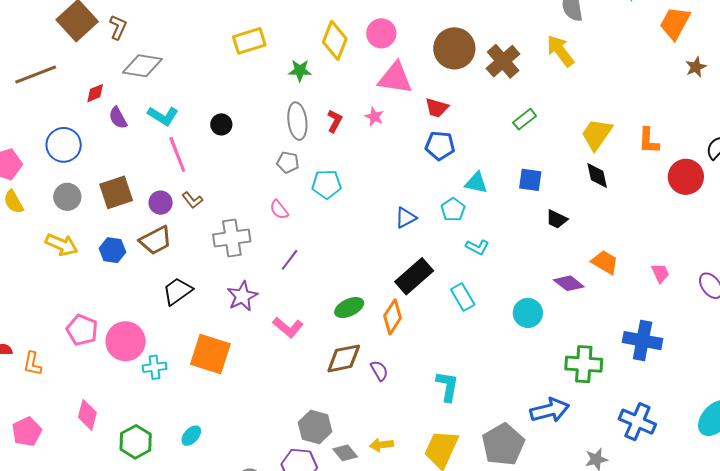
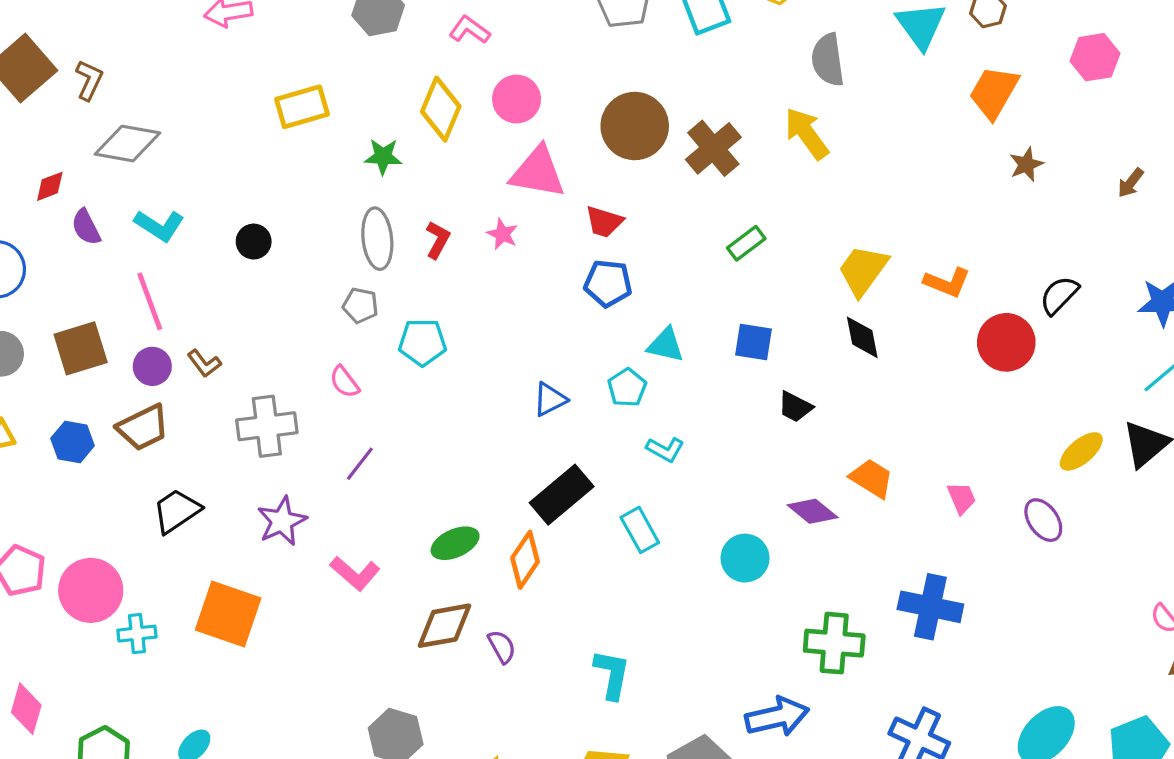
orange L-shape: (649, 141) -> (947, 282), turned -72
pink line: (177, 154) -> (150, 301), moved

